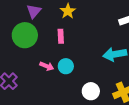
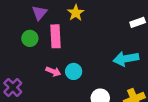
green circle: (25, 35) -> (30, 38), size x0.6
pink rectangle: (61, 36) -> (55, 36), moved, size x1.5

